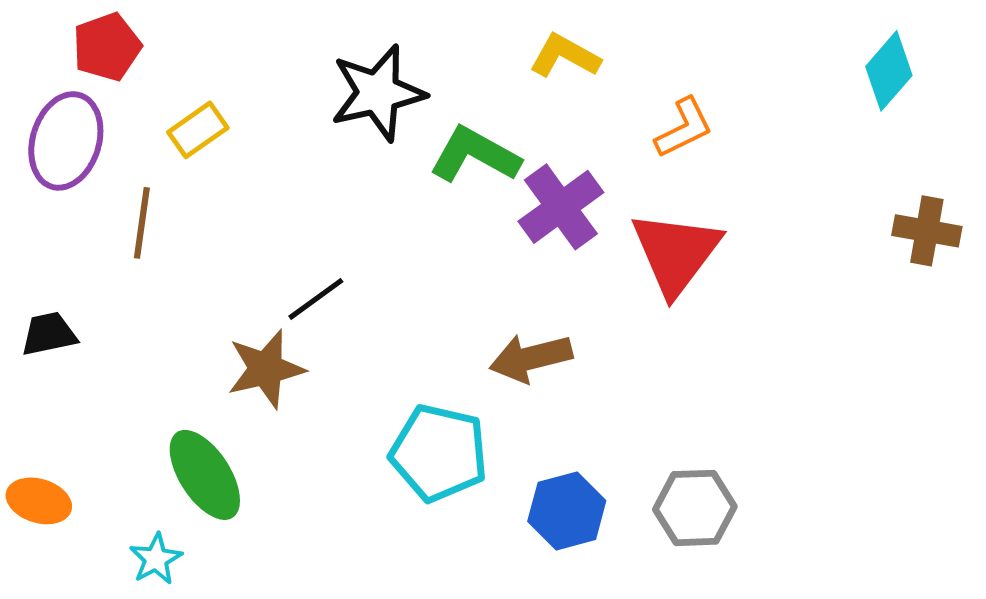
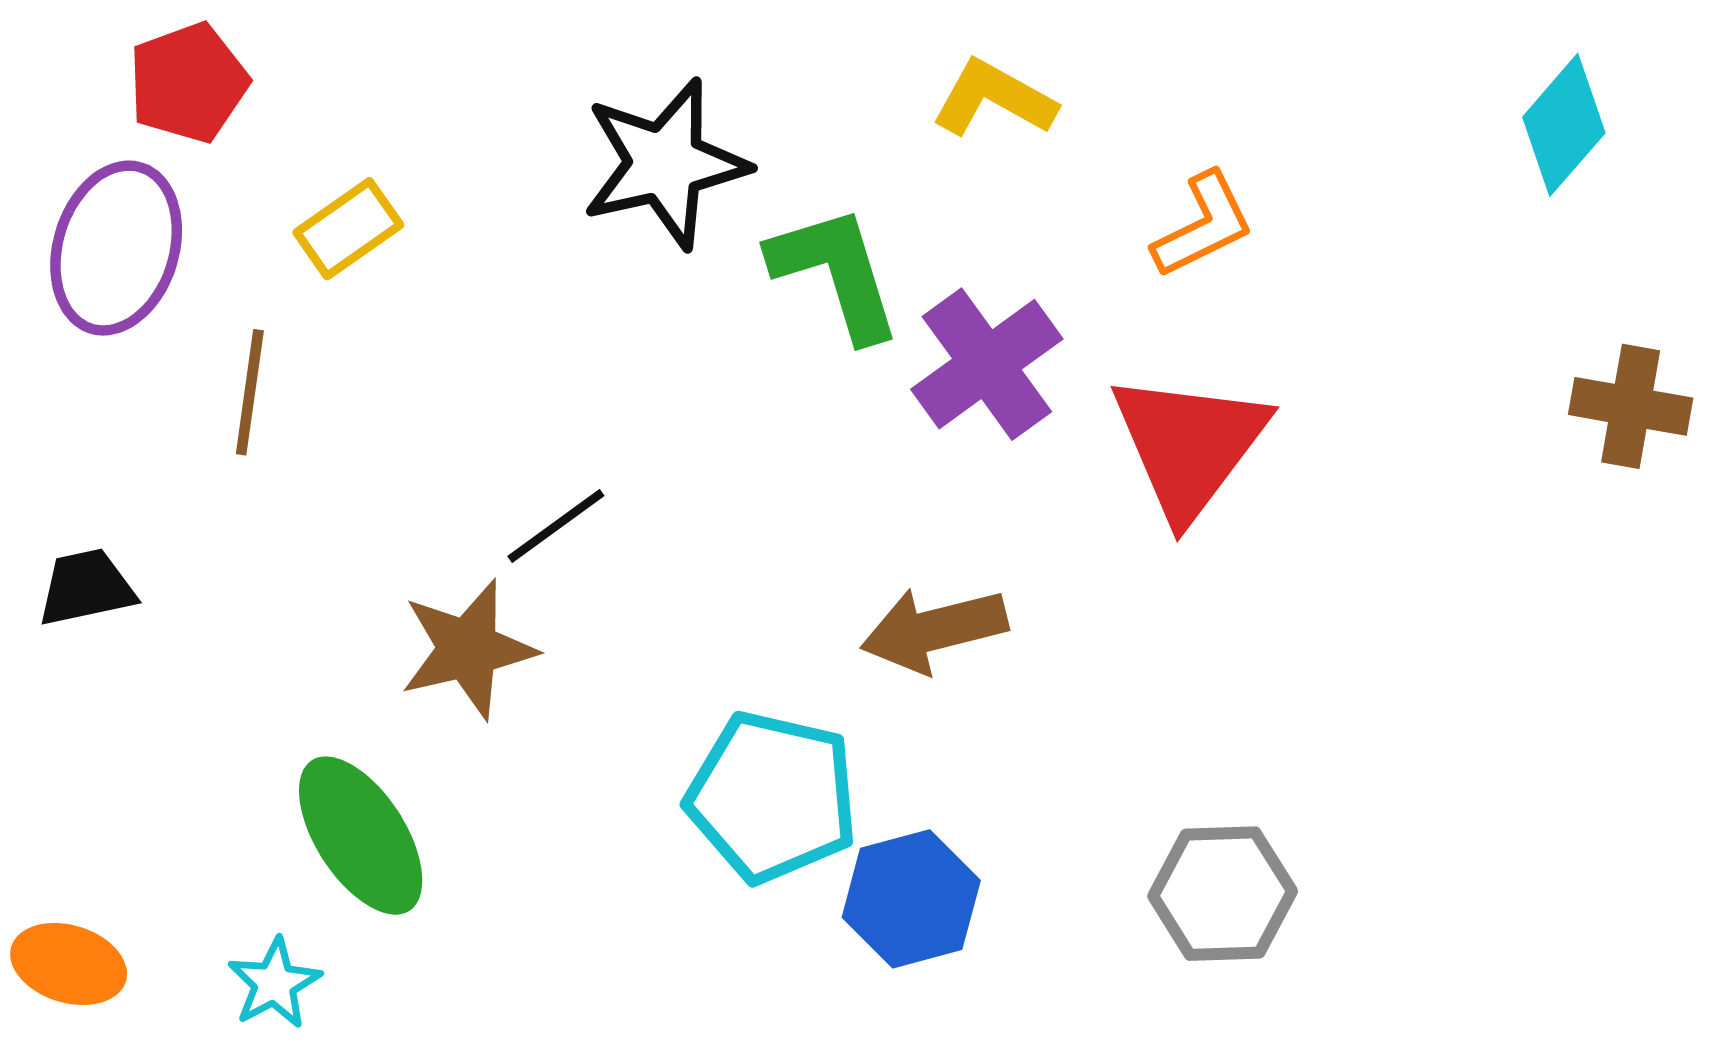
green L-shape: (475, 155) -> (836, 273), turned 44
orange ellipse: (39, 501) -> (69, 964), moved
blue hexagon: (567, 511) -> (911, 899), moved

